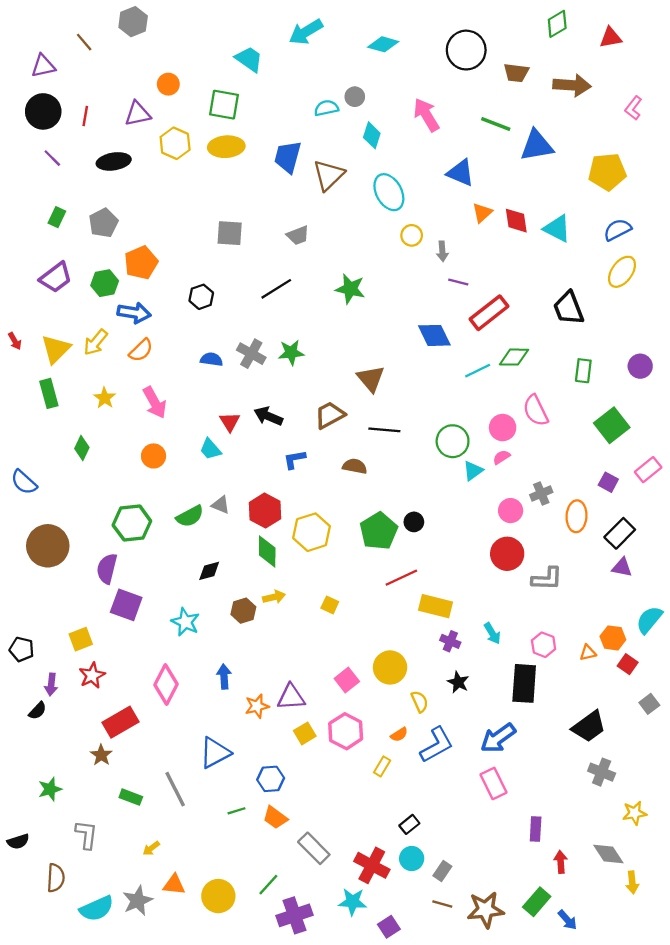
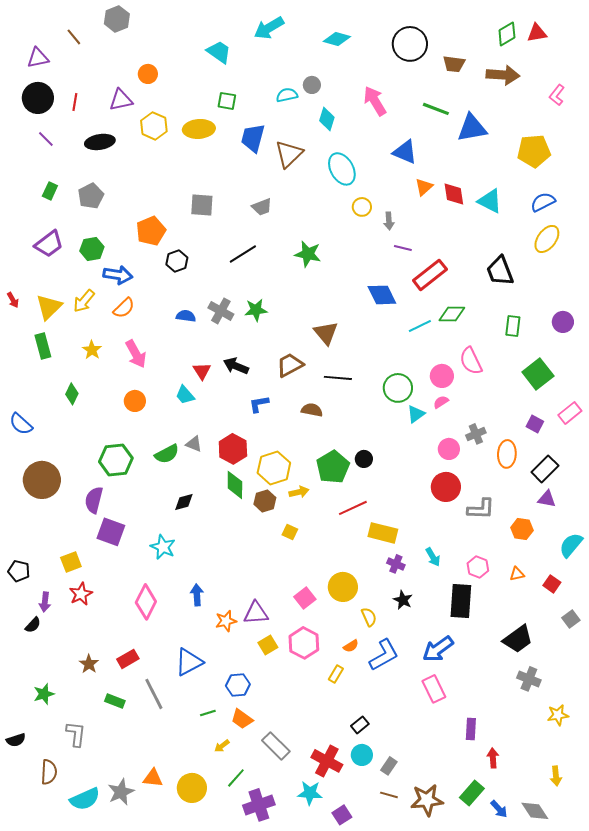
green diamond: (557, 24) -> (507, 34), moved
green square: (224, 105) -> (227, 101), moved, size x0.7
orange pentagon: (141, 263) -> (151, 231), moved
yellow arrow: (274, 597) -> (299, 492), moved
brown hexagon: (243, 611) -> (265, 501), moved
orange hexagon: (613, 638) -> (522, 529), moved
red rectangle: (121, 722) -> (128, 659), moved, size x0.7
yellow arrow: (151, 848) -> (222, 746), moved
gray diamond: (608, 854) -> (535, 811), moved

